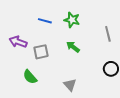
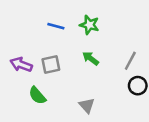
gray line: (108, 34) -> (130, 61), moved, turned 42
purple arrow: (18, 42) -> (21, 65), moved

